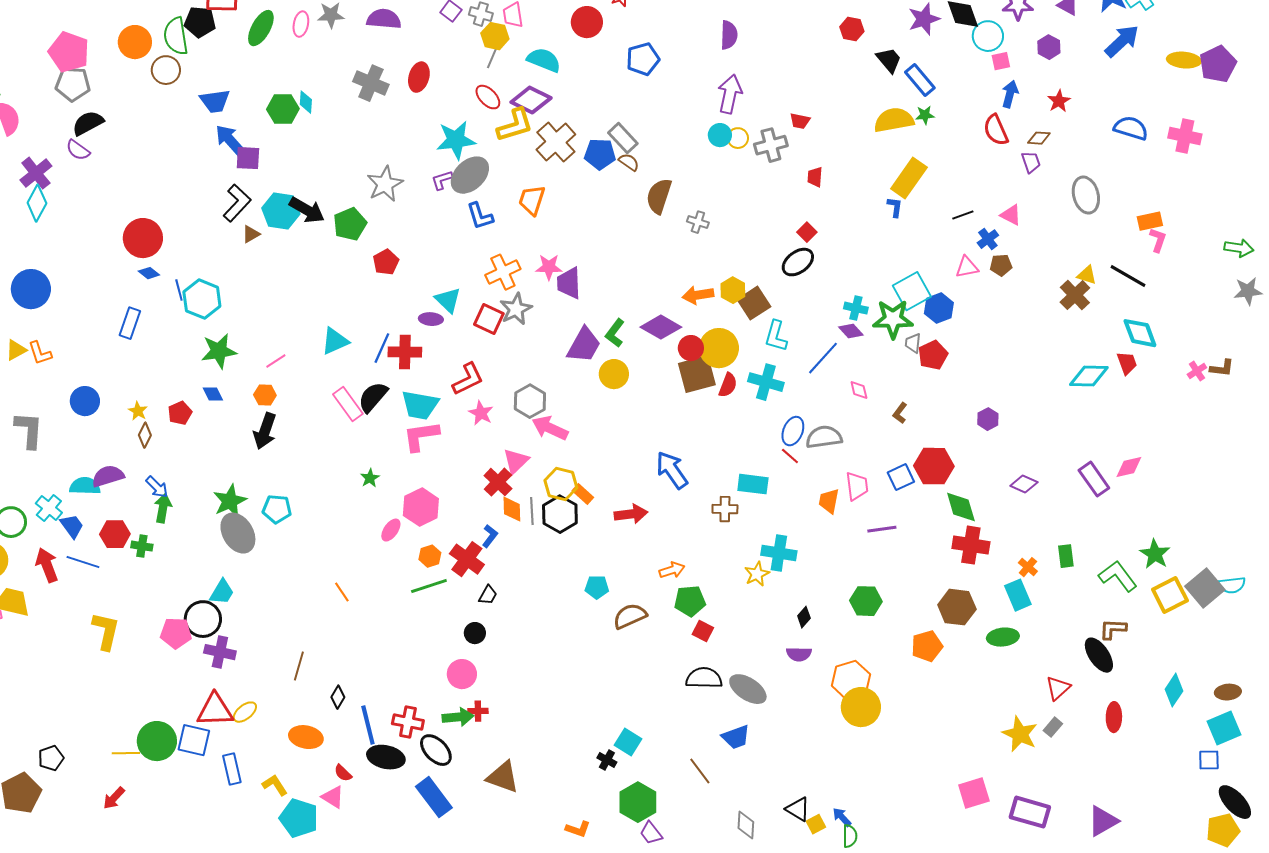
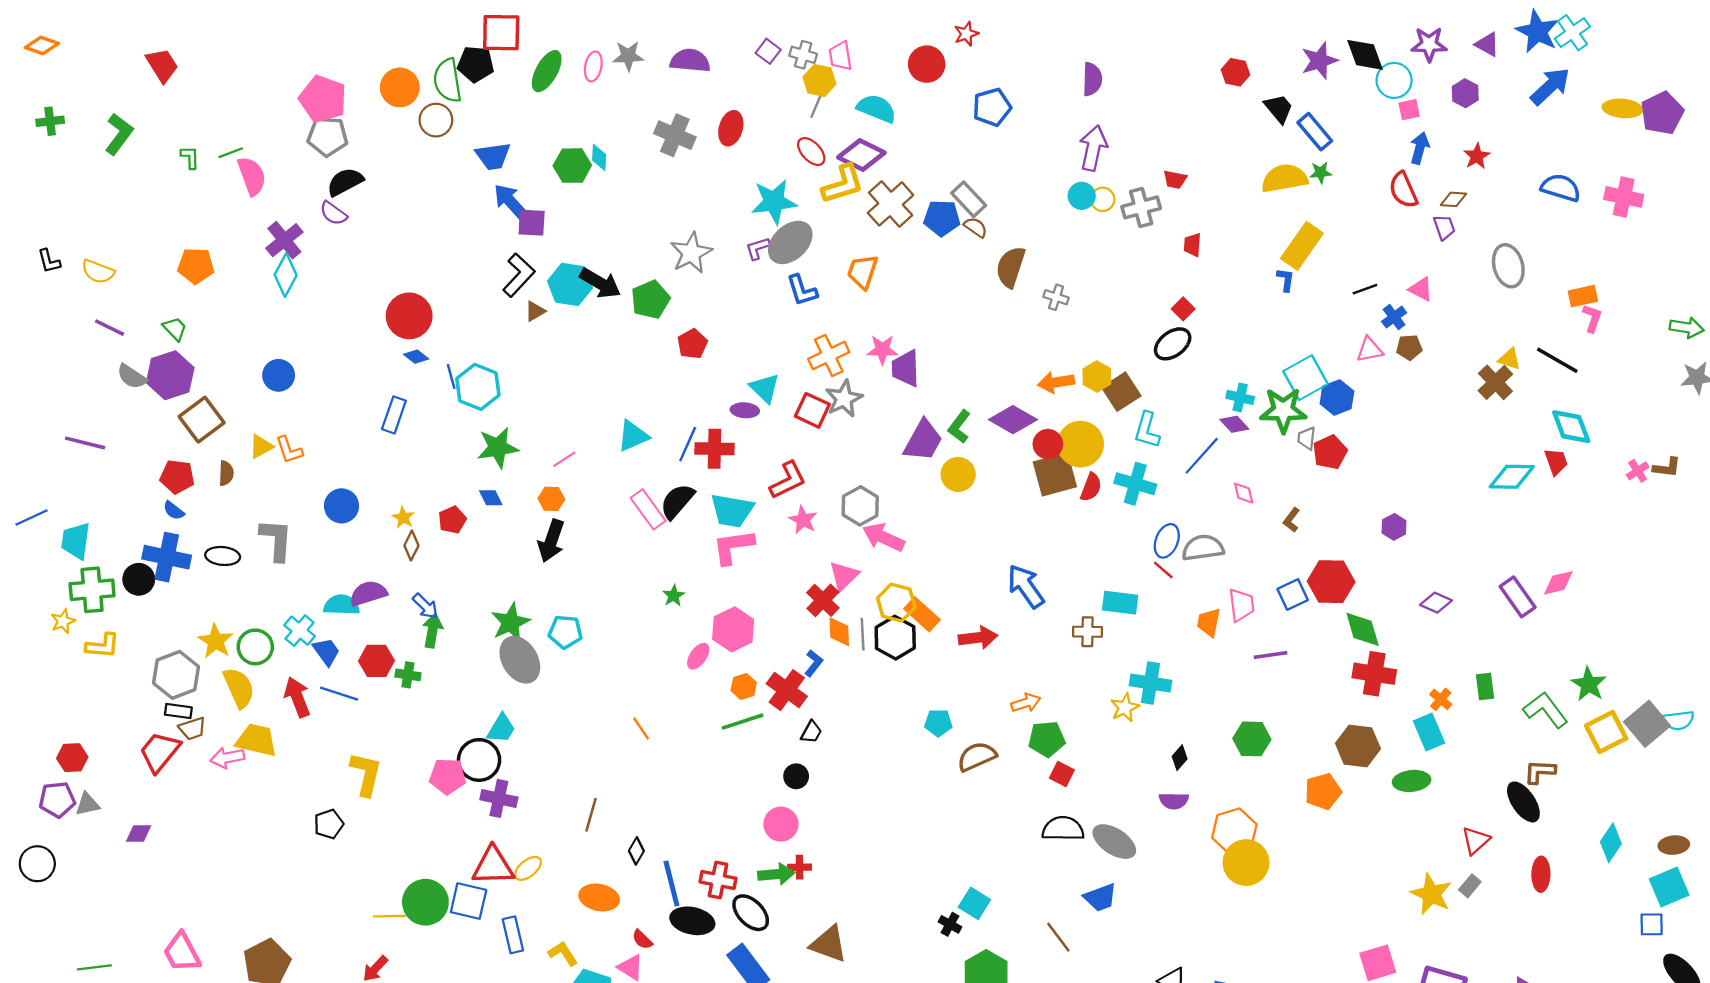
blue circle: (31, 289) -> (279, 375), size x0.7
orange rectangle: (583, 494) -> (922, 614), size x1.4
black pentagon: (51, 758) -> (329, 824), moved

